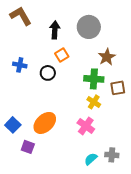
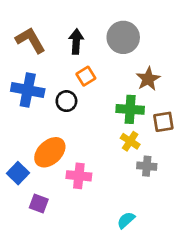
brown L-shape: (21, 16) -> (30, 40), moved
blue cross: (20, 65) -> (28, 90), size x1.6
orange ellipse: (45, 123) -> (50, 152), moved
pink cross: (86, 126) -> (79, 176), moved, turned -30
gray cross: (112, 155) -> (147, 166), moved

